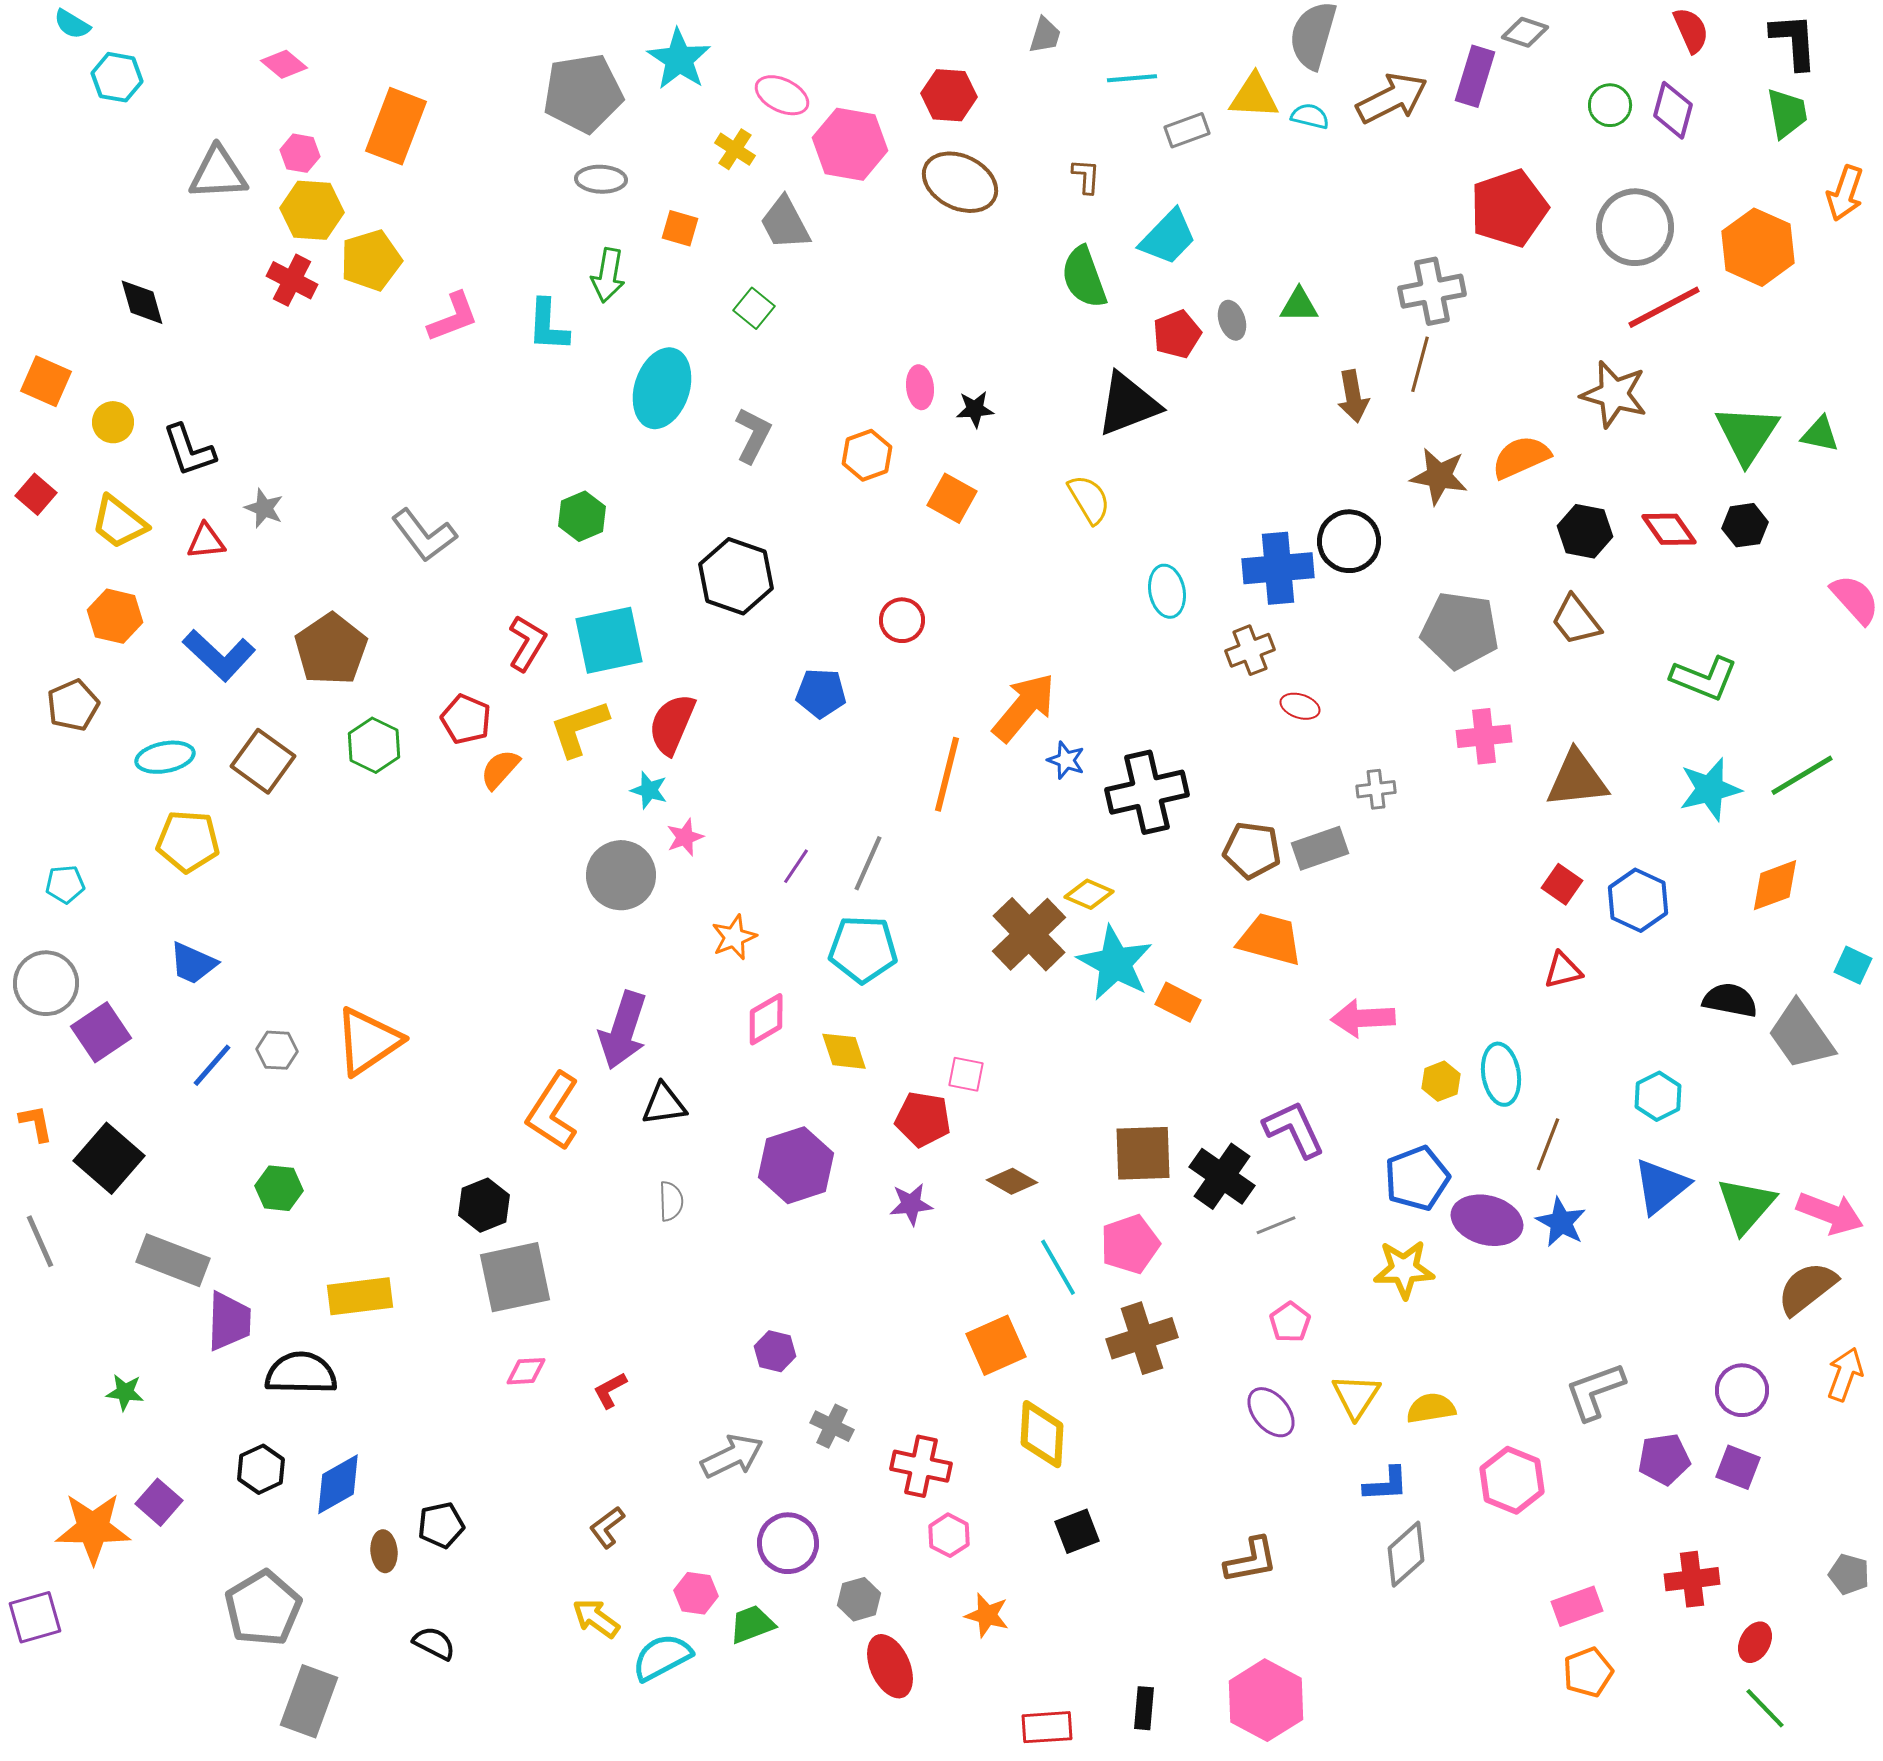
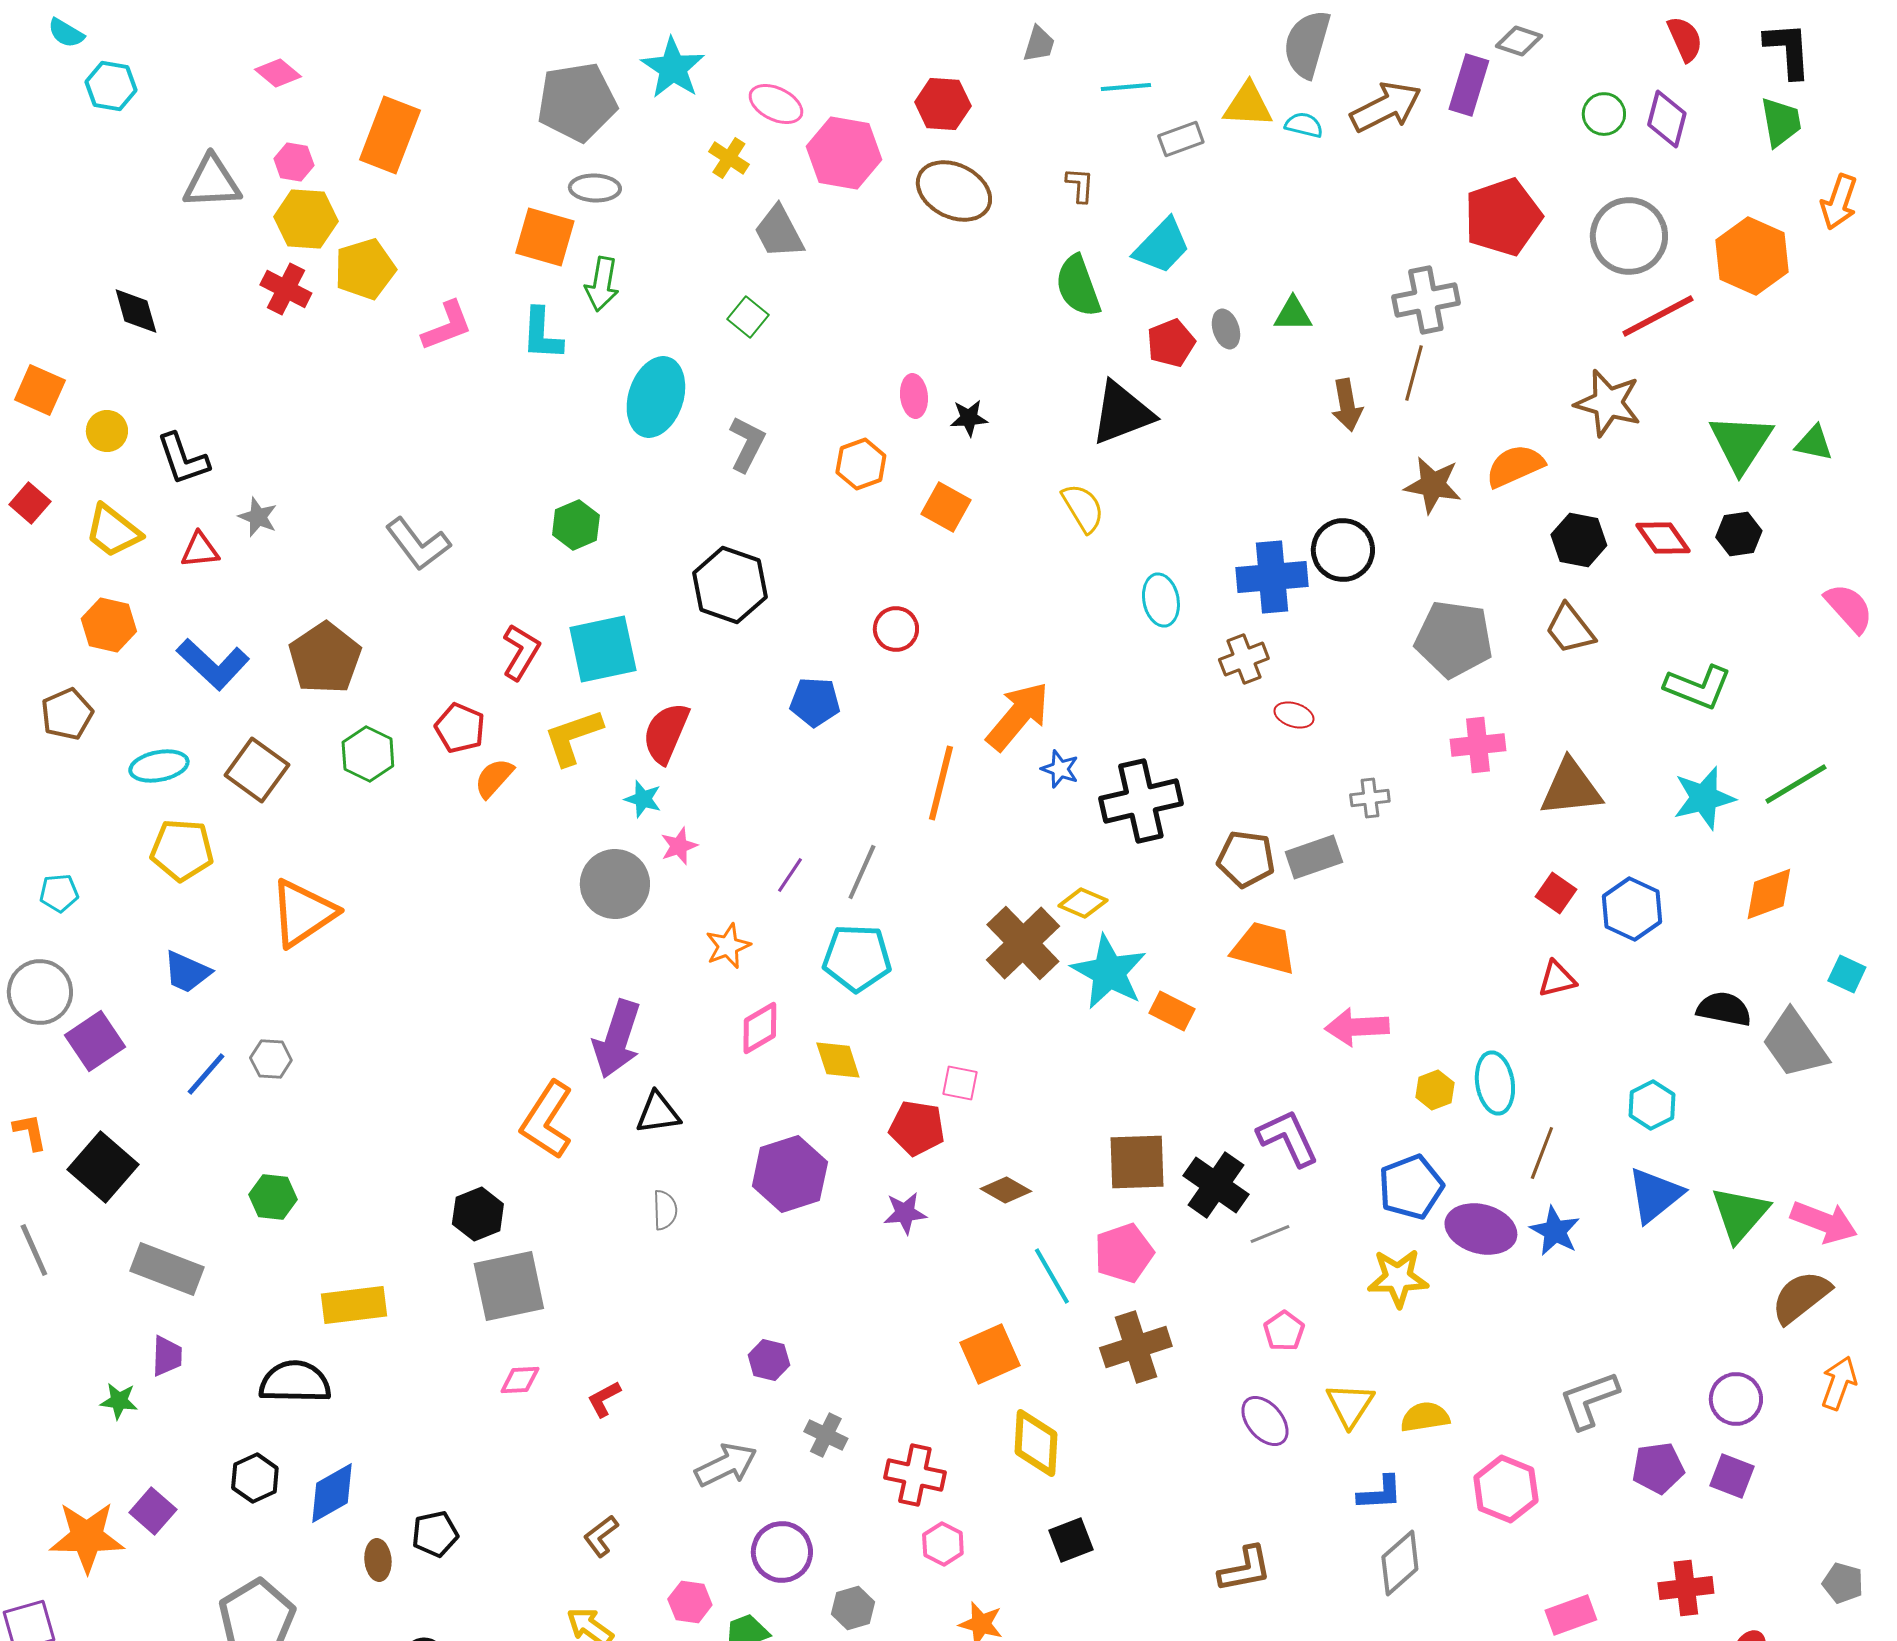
orange square: (680, 228) -> (545, 237), moved, size x1.6
orange triangle: (368, 1041) -> (303, 913), moved
purple trapezoid: (229, 1321) -> (167, 1356), moved, size x0.7

